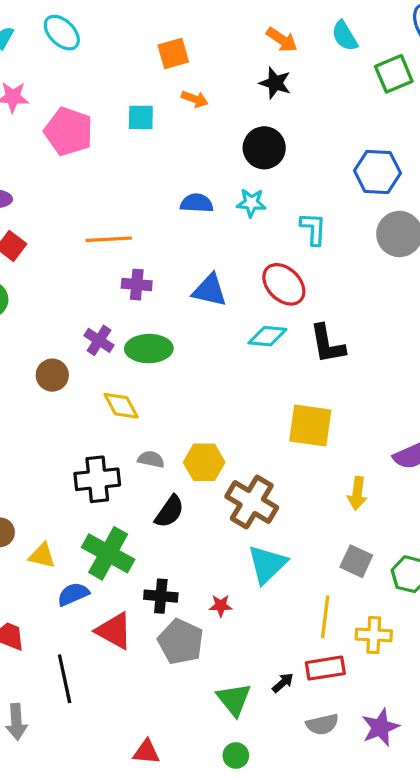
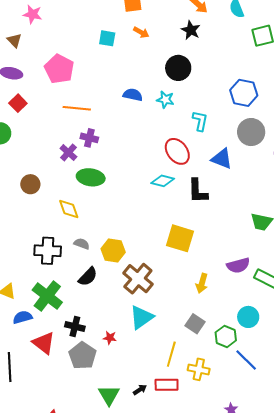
pink pentagon: (69, 132) -> (59, 69), moved
blue triangle: (210, 290) -> (222, 159), moved
purple cross: (99, 340) -> (68, 153), moved

